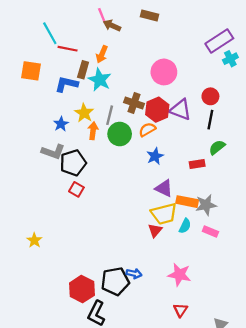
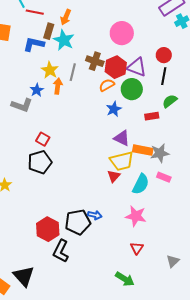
blue star: (61, 124) -> (37, 90), moved
green circle: (120, 134) -> (132, 89), moved
black pentagon: (73, 163) -> (40, 162), moved
cyan semicircle: (185, 226) -> (141, 184), moved, size x1.5

